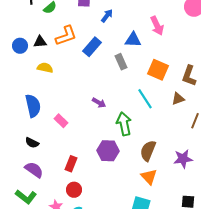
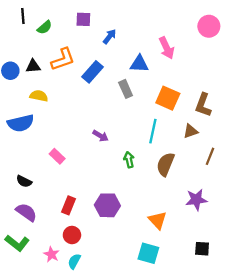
cyan line: (145, 99) -> (153, 131), turned 45
blue semicircle: (33, 106) -> (21, 123), moved, turned 90
green arrow: (124, 124) -> (129, 160), size x0.6
purple hexagon: (108, 151) -> (107, 205), moved
brown semicircle: (148, 151) -> (166, 164), moved

